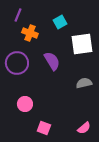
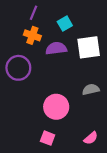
purple line: (18, 15) -> (33, 13), moved
purple semicircle: (52, 61) -> (56, 48), moved, turned -66
pink circle: (25, 104) -> (56, 107), moved, size x1.5

